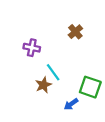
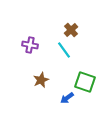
cyan line: (53, 72) -> (64, 50), moved

